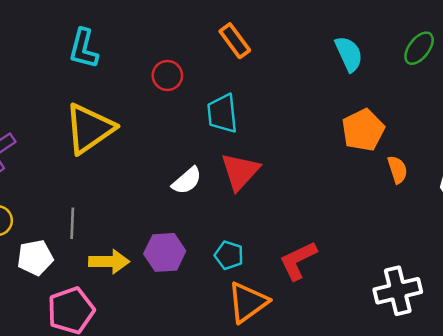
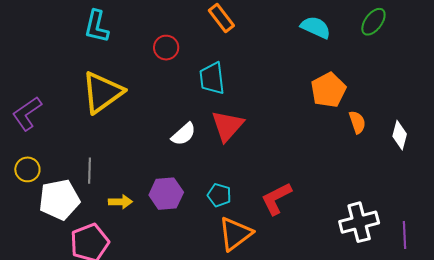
cyan semicircle: (349, 54) -> (316, 27), turned -40
white pentagon: (35, 258) -> (59, 200), size x1.4
yellow arrow: (109, 262) -> (120, 202), size x0.7

